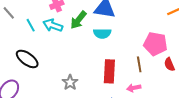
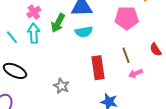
cyan arrow: (53, 25) -> (34, 33), turned 78
pink pentagon: (155, 44) -> (127, 18), moved
pink arrow: (134, 88) -> (136, 73), moved

